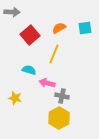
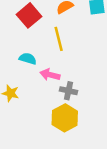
yellow line: (54, 54) -> (59, 39), turned -36

